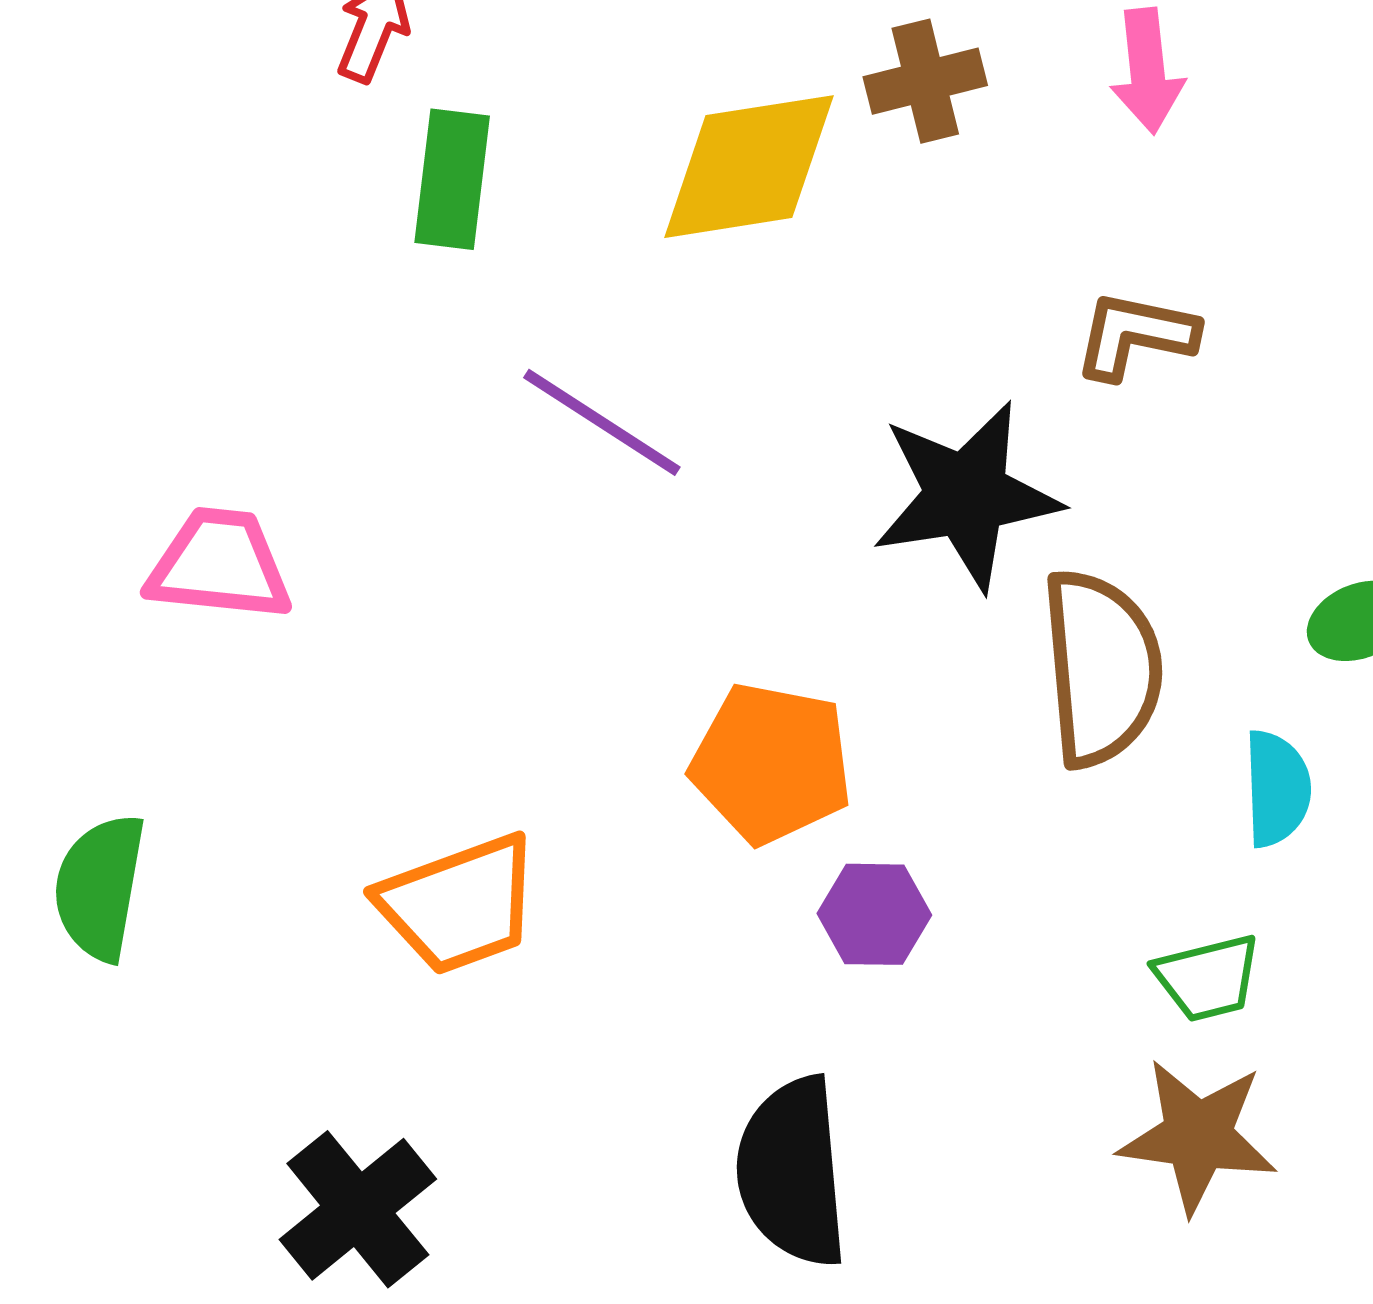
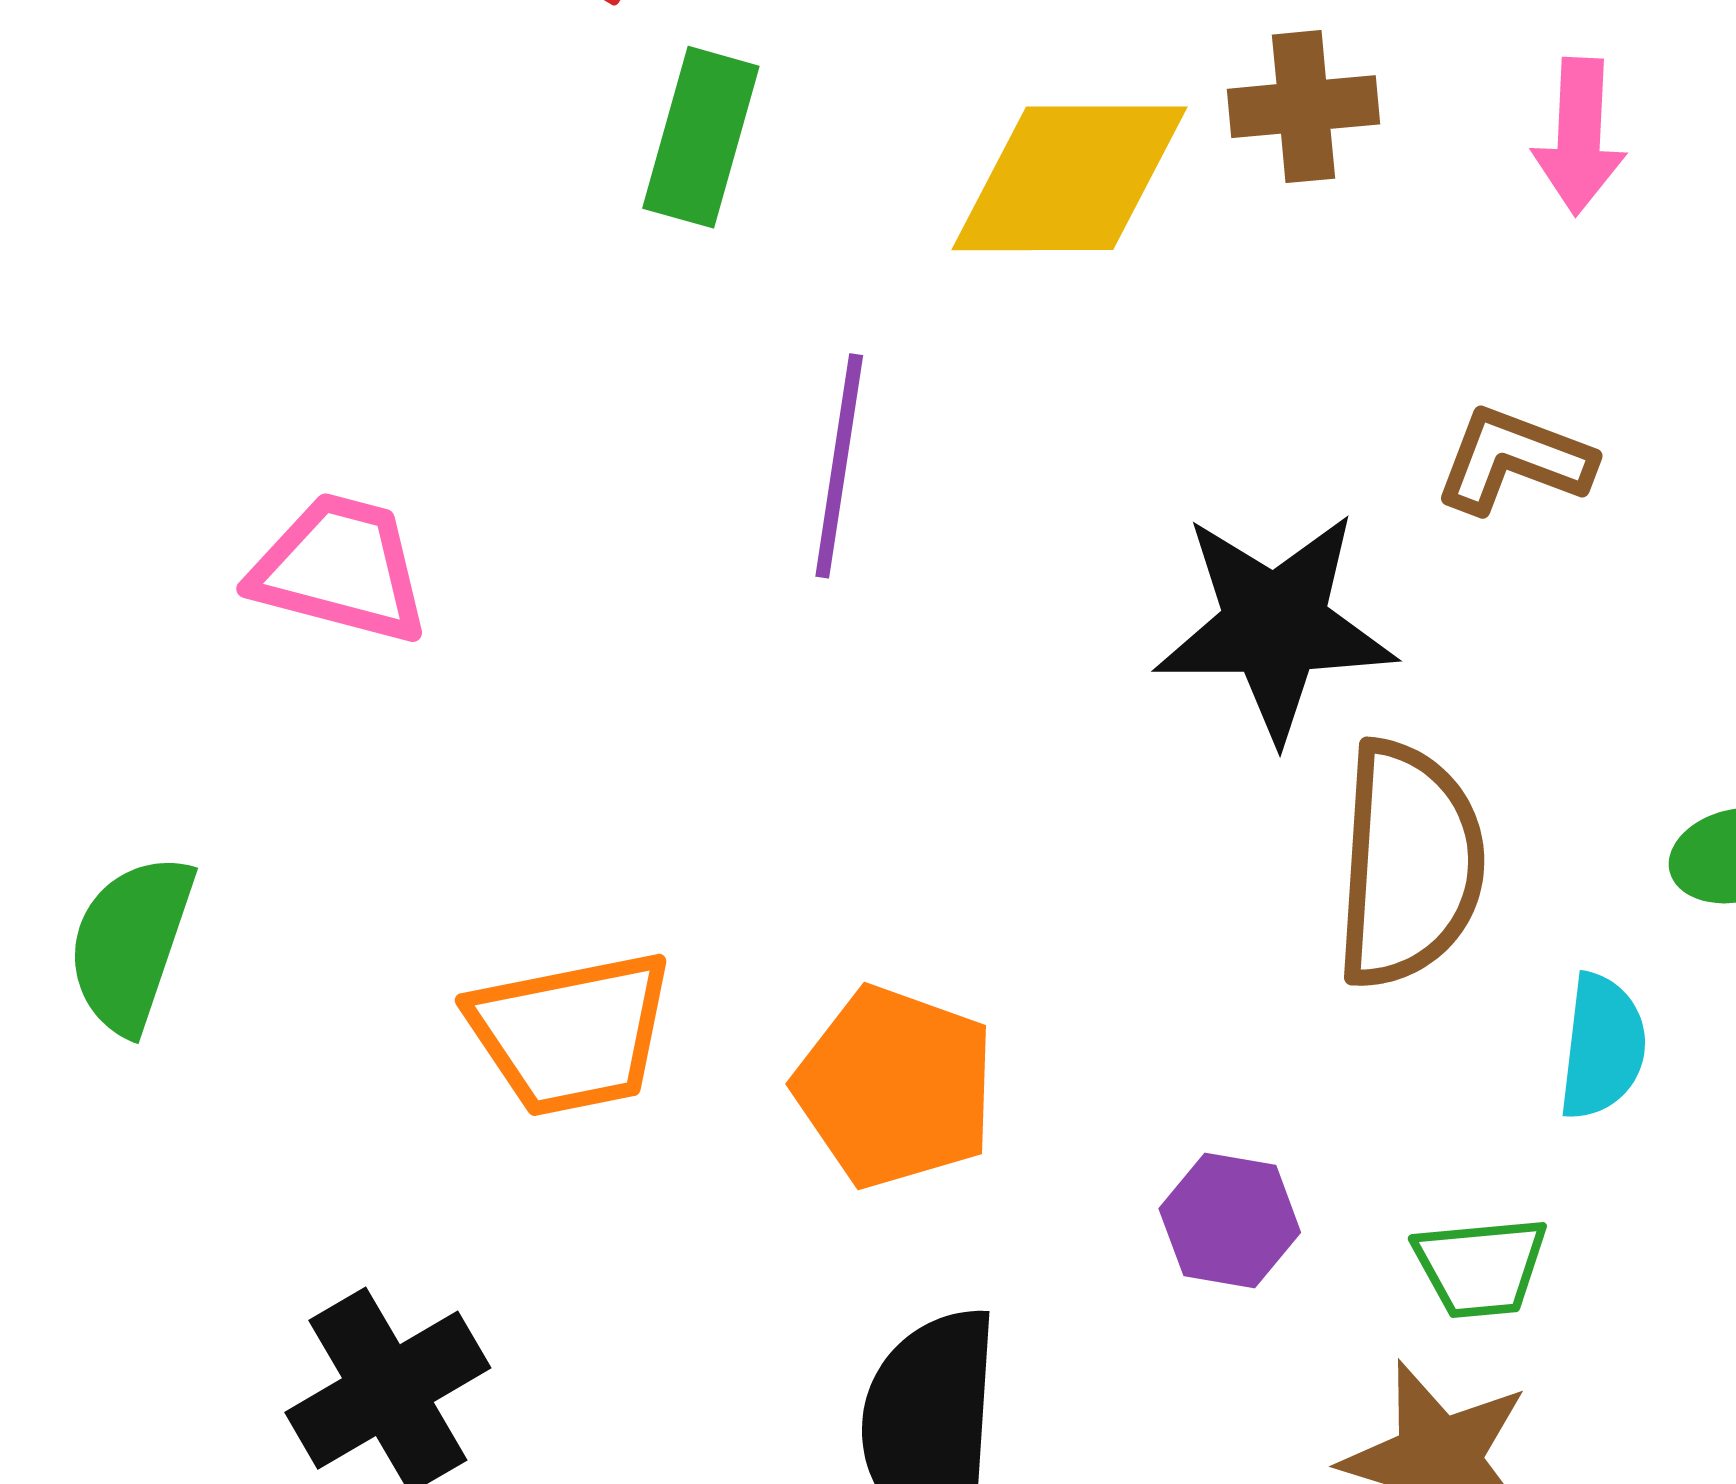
purple line: (602, 422) -> (839, 466), turned 57
orange pentagon: (771, 763) -> (895, 1087), moved
purple hexagon: (874, 914) -> (1230, 1220), moved

